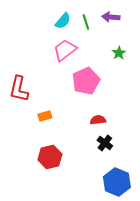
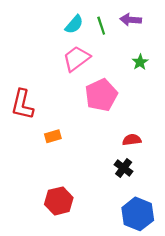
red semicircle: (98, 120) -> (132, 140), moved
red hexagon: (50, 157) -> (59, 201), moved

